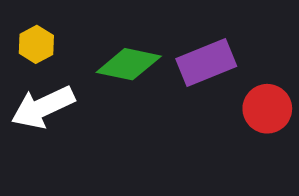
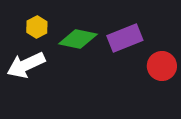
yellow hexagon: (36, 44) -> (37, 27), moved

